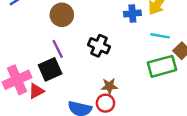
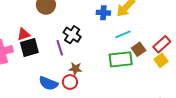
cyan line: (160, 36) -> (123, 34), turned -42
purple line: (58, 49) -> (60, 48), moved
red triangle: (36, 91) -> (23, 34), moved

